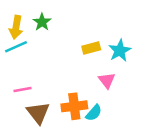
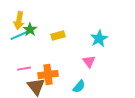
green star: (42, 22) -> (30, 30), moved
yellow rectangle: (91, 48) -> (58, 36), moved
orange cross: (74, 106) -> (48, 75), moved

